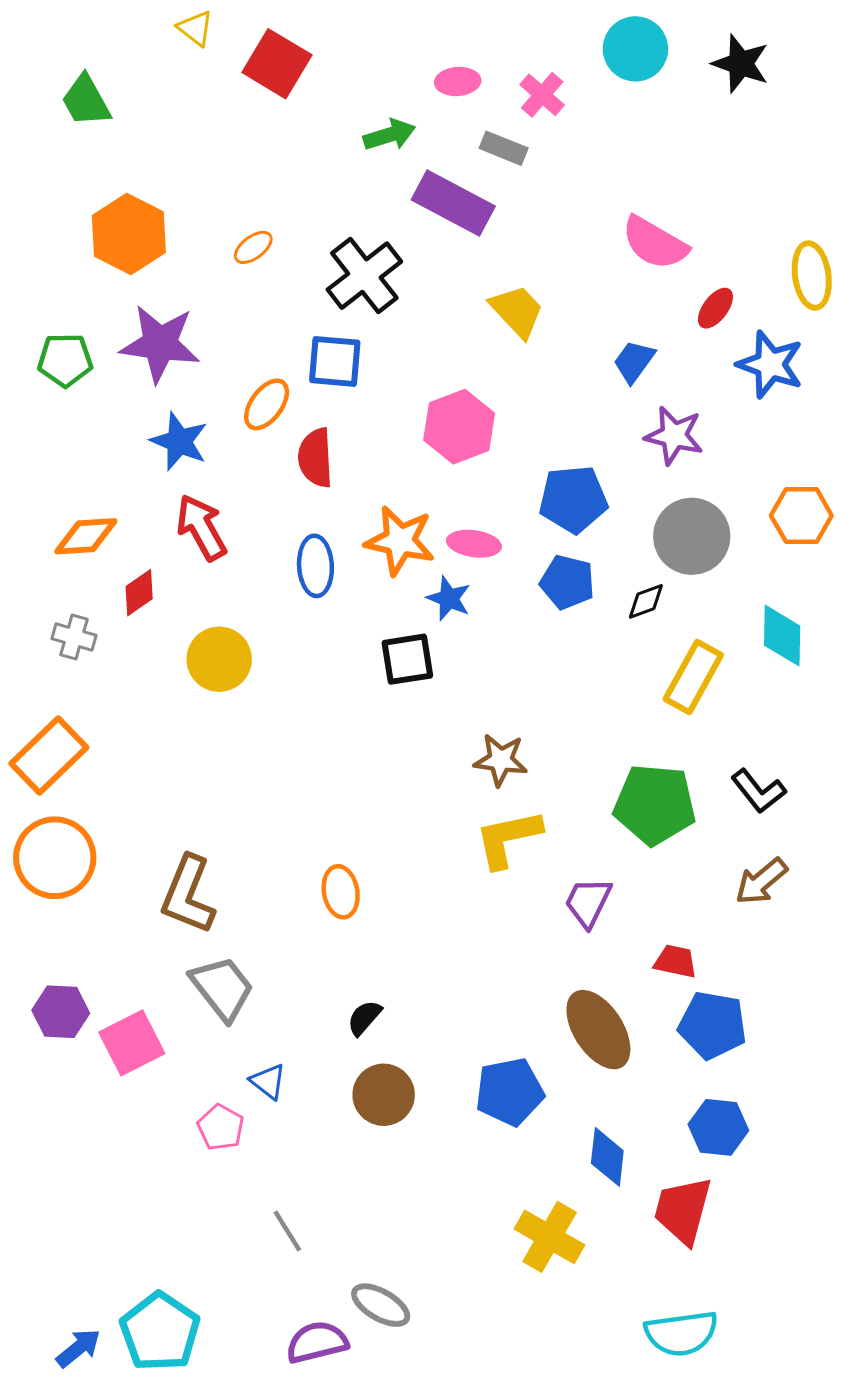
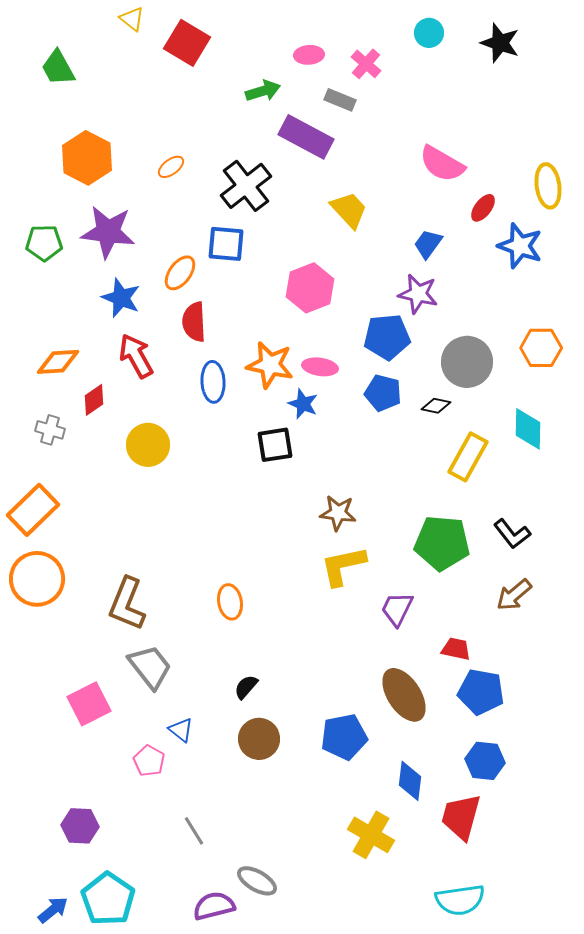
cyan circle: (635, 49) -> (429, 33), size x0.7
purple star: (674, 436) -> (418, 294), moved
red semicircle: (315, 458) -> (194, 322), moved
black diamond: (646, 601) -> (436, 406), turned 32
purple hexagon: (61, 1012) -> (80, 826), moved

